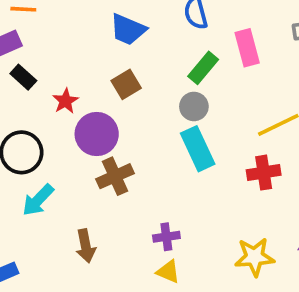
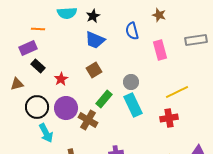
green rectangle: (203, 68) -> (104, 99), moved
purple circle: (97, 134) -> (66, 108), moved
brown cross: (115, 176) -> (88, 120), turned -36
cyan arrow: (38, 200) -> (46, 133), turned -72

